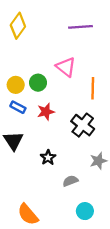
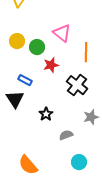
yellow circle: (16, 85) -> (17, 41), moved
blue rectangle: (18, 107) -> (25, 80), moved
red star: (46, 112) -> (51, 65), moved

